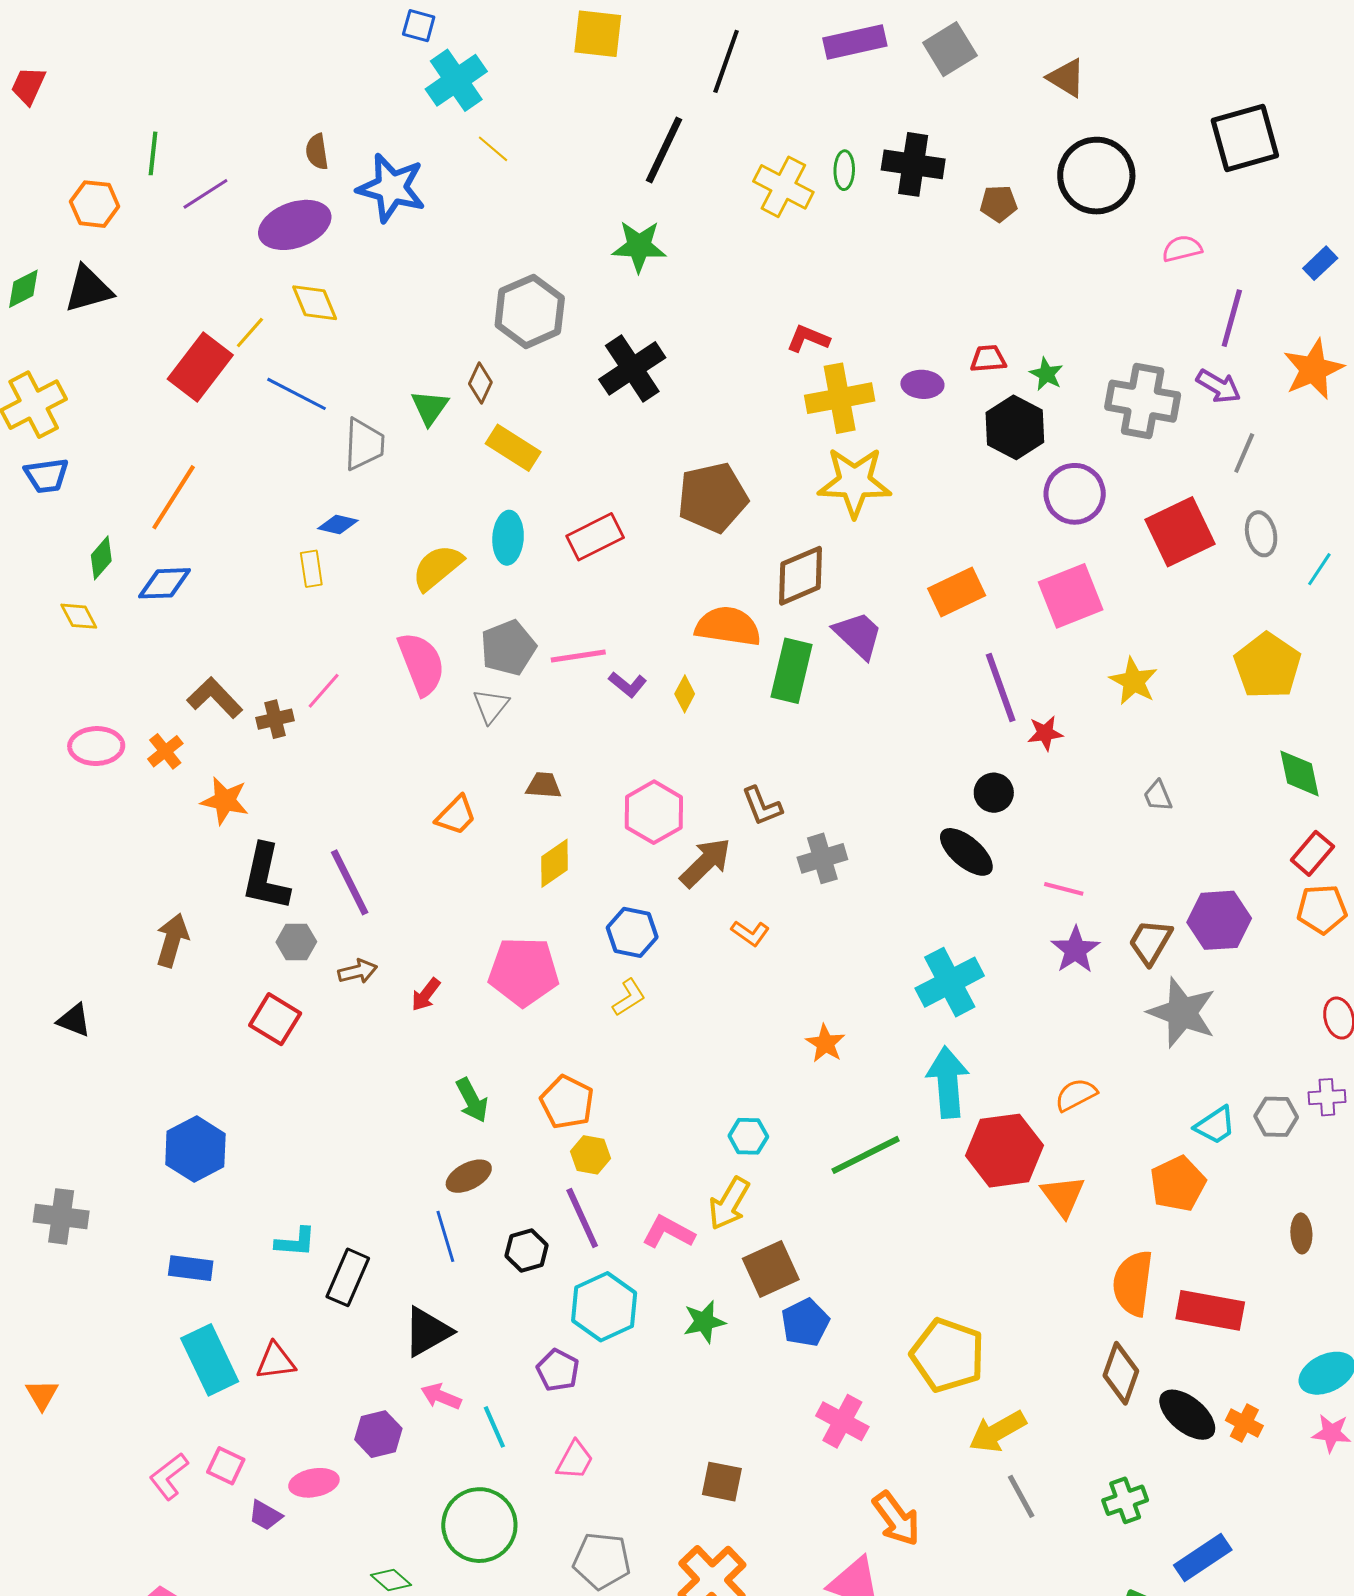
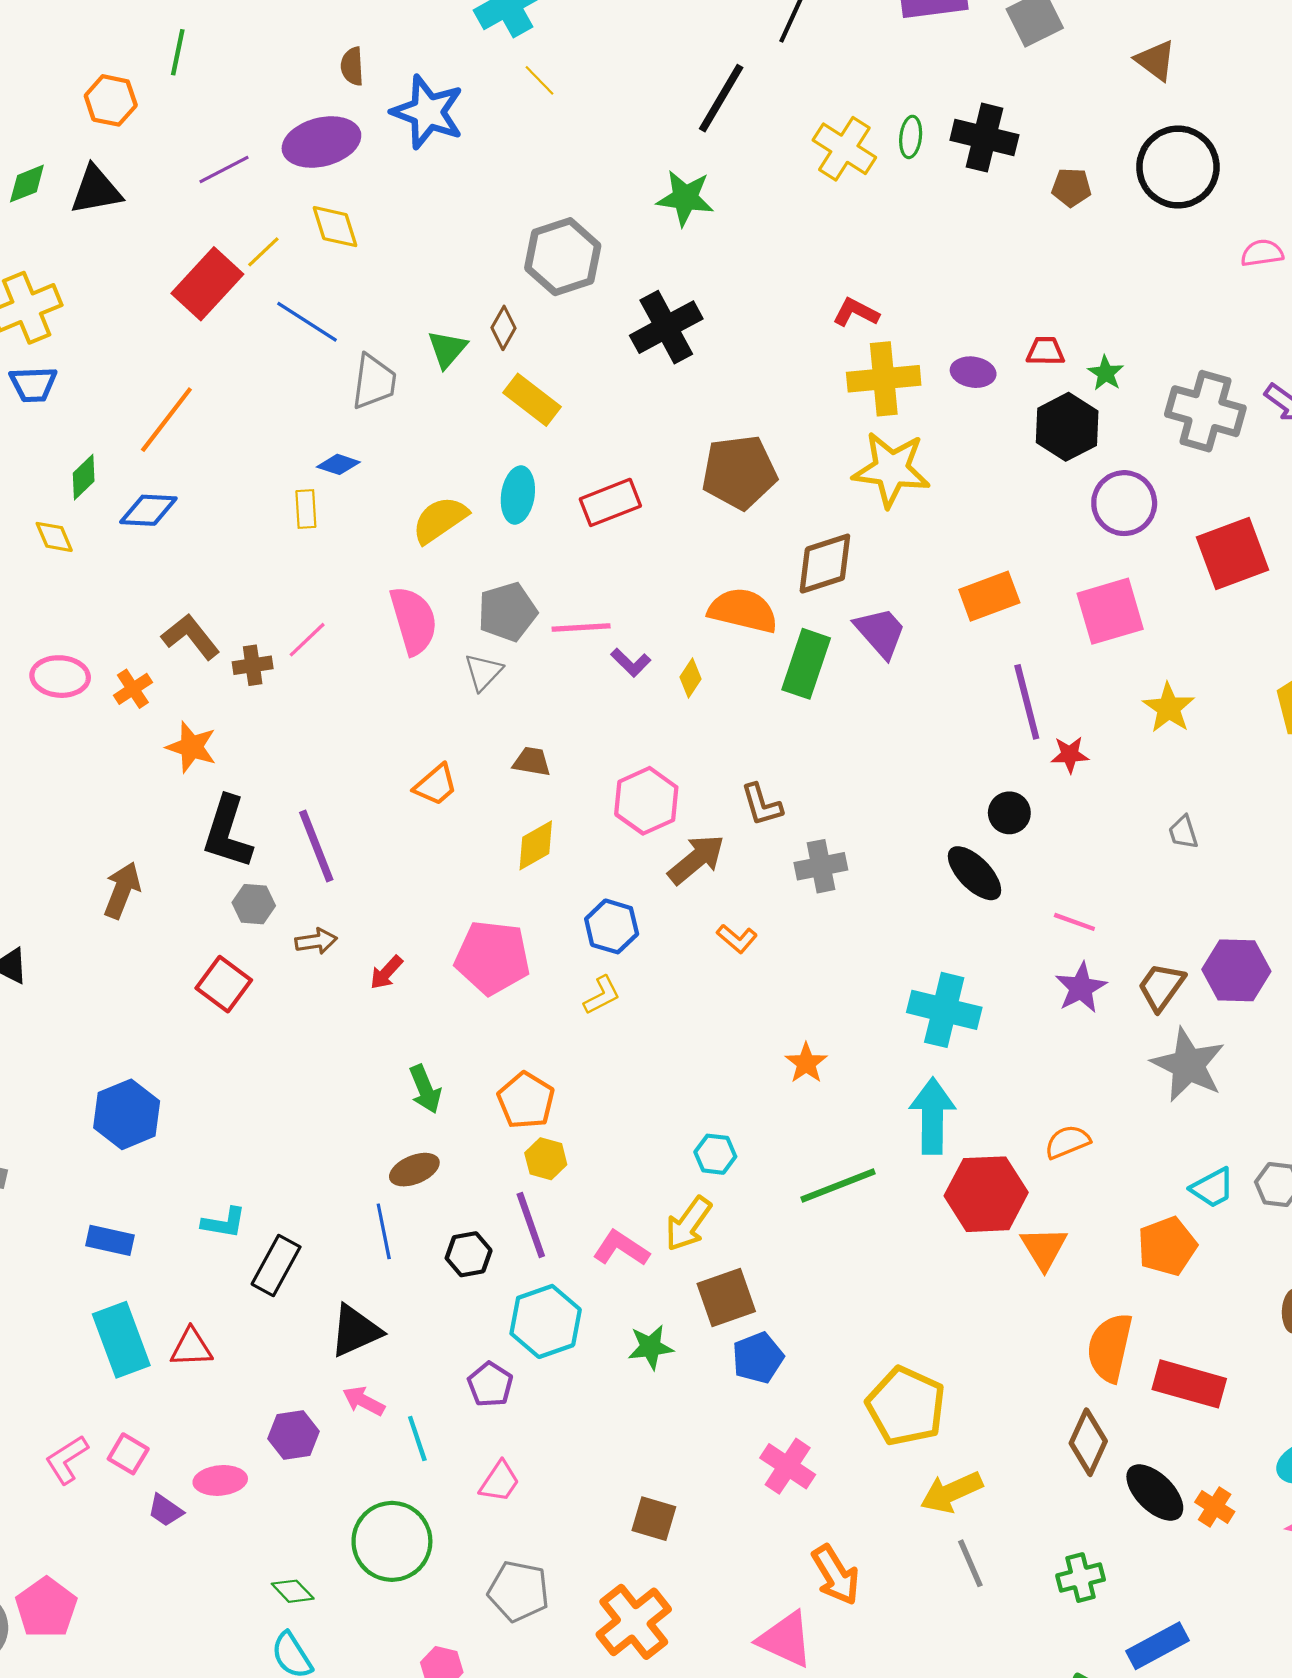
purple line: (205, 194) -> (224, 169), moved
cyan cross: (950, 982) -> (944, 1010), turned 36

